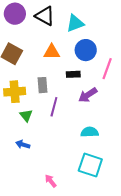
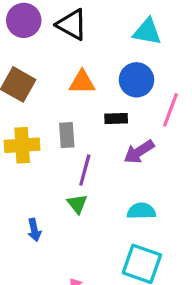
cyan triangle: (75, 23) -> (147, 32), moved, turned 30
green triangle: (26, 115) -> (77, 204), moved
blue arrow: (23, 145) -> (34, 230), turned -120

